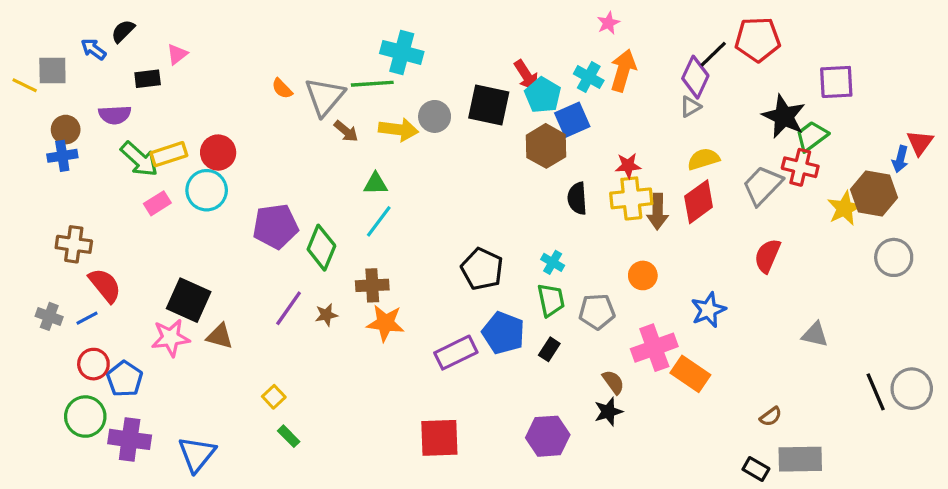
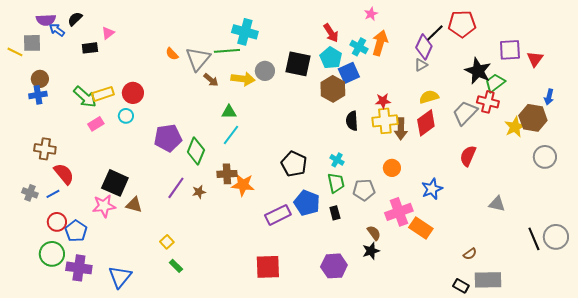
red arrow: (526, 75) -> (331, 33), moved
purple semicircle: (115, 115) -> (46, 20), moved
red triangle: (920, 143) -> (535, 59), moved
cyan circle: (207, 190) -> (126, 116), size x0.6
orange star: (385, 323) -> (243, 185), moved
black rectangle: (549, 349) -> (335, 213), turned -48

